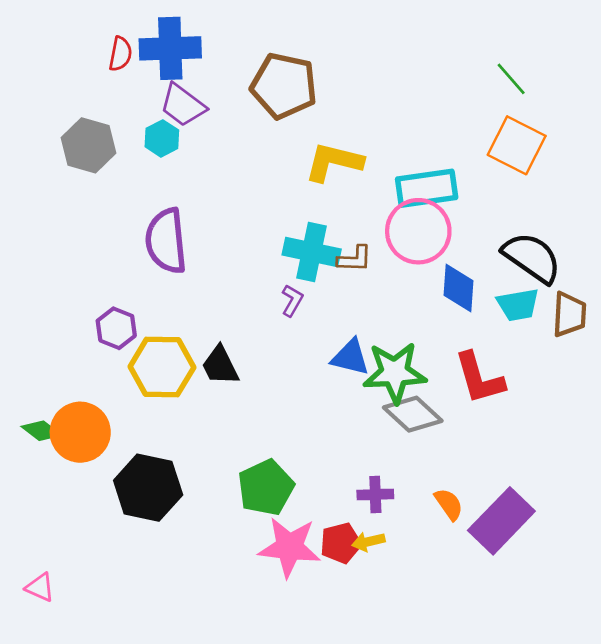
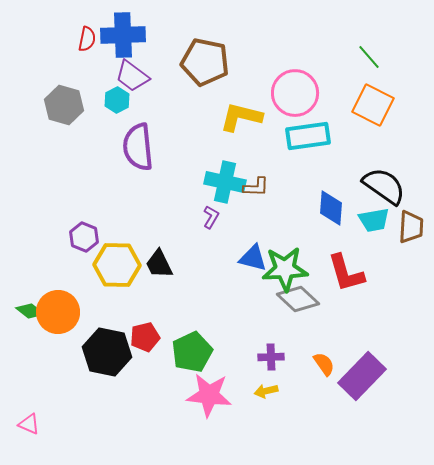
pink circle: (418, 231) -> (295, 93), moved
purple semicircle: (166, 241) -> (138, 147), moved
red pentagon: (341, 543) -> (145, 337), moved

